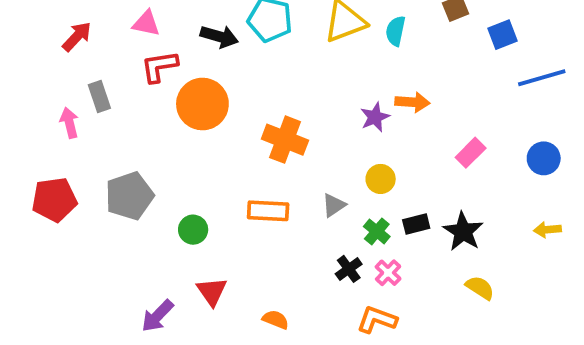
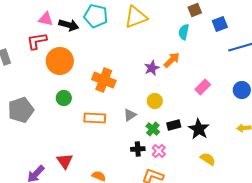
pink triangle: (146, 23) -> (46, 19), moved
cyan semicircle: (396, 31) -> (184, 32), moved
orange arrow: (412, 102) -> (172, 60), turned -48
green circle: (193, 230) -> (64, 98), moved
black cross: (349, 269) -> (138, 149), turned 32

